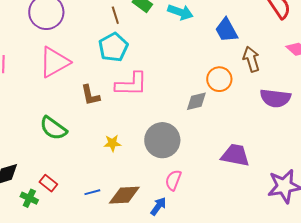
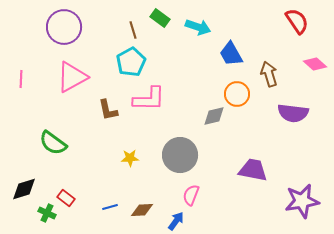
blue trapezoid: (226, 30) -> (231, 54), moved
green semicircle: (53, 128) -> (53, 143), moved
brown diamond: (124, 195) -> (142, 210), size x0.7

